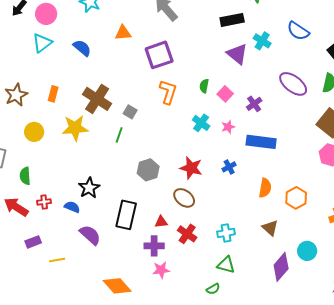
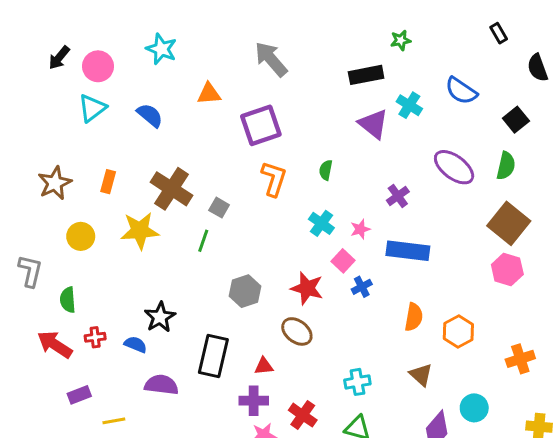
pink square: (225, 94) -> (343, 261), moved
red cross: (187, 234) -> (303, 415), moved
purple semicircle: (90, 235) -> (161, 385), turned -35

